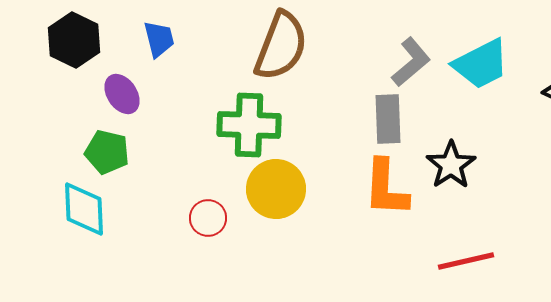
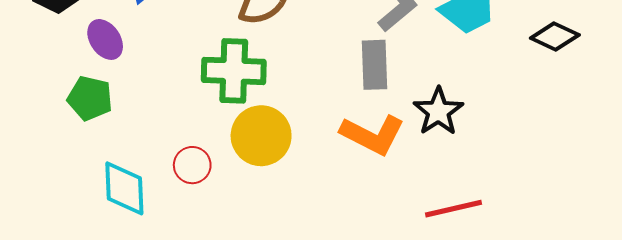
orange L-shape: (386, 188) -> (372, 135), turned -66
cyan diamond: (84, 209) -> (124, 188), moved

